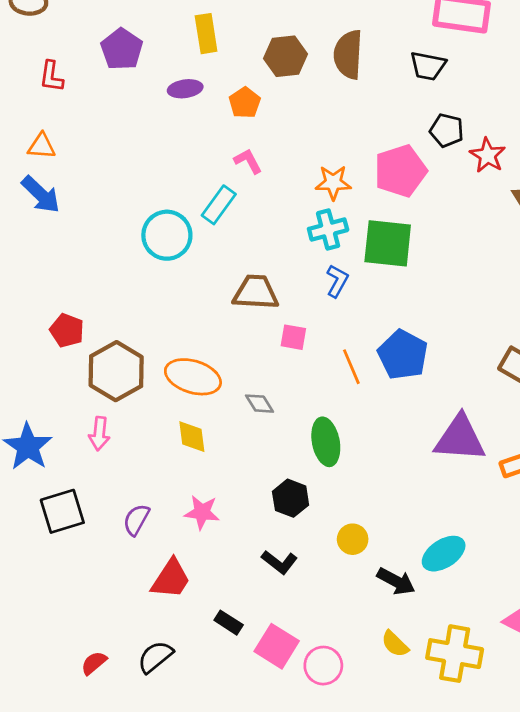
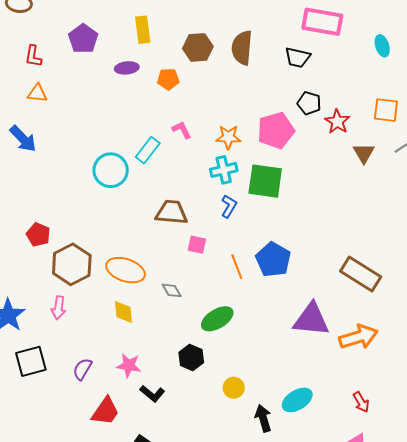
orange pentagon: (245, 103) -> (168, 79), turned 30
orange triangle: (42, 146) -> (37, 93), moved
pink L-shape: (248, 161) -> (182, 130), moved
green ellipse: (326, 442) -> (217, 319), turned 68
black L-shape: (280, 562) -> (152, 394), moved
black arrow: (396, 581) -> (263, 418), turned -136

